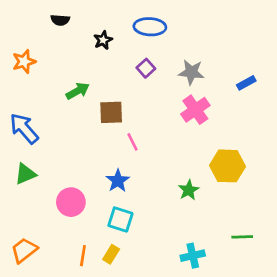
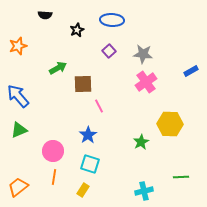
blue rectangle: (246, 83) -> (191, 71), moved
orange line: (83, 256) -> (54, 177), moved

